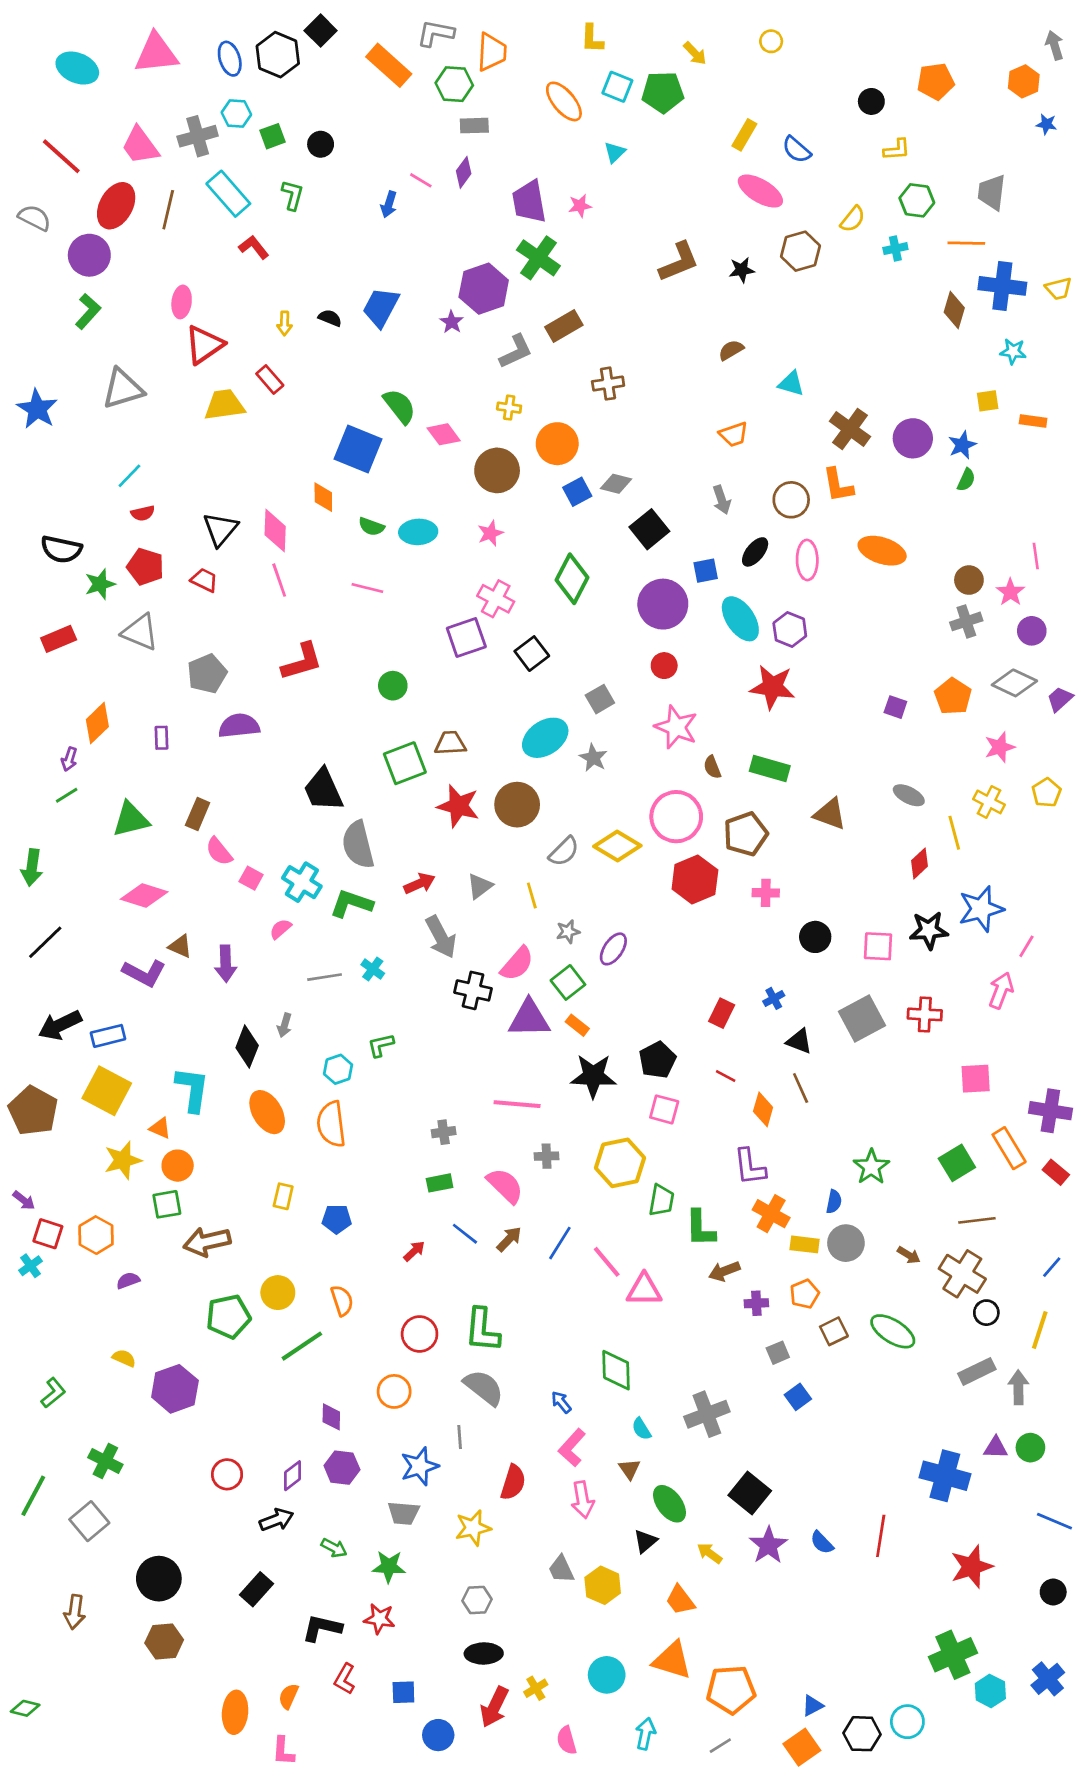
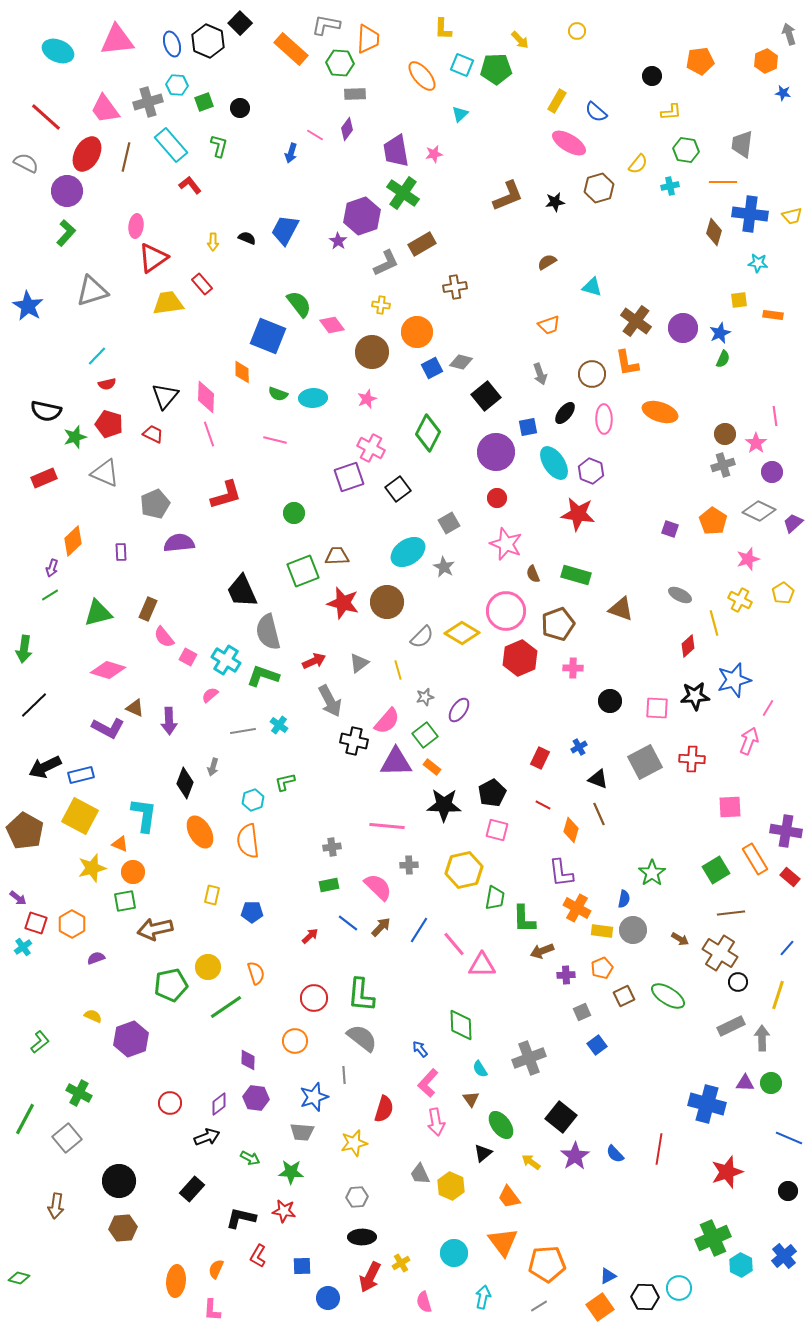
orange triangle: (672, 1660) -> (503, 1242), turned 36

